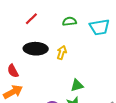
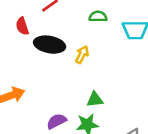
red semicircle: (13, 71) -> (22, 26), moved

